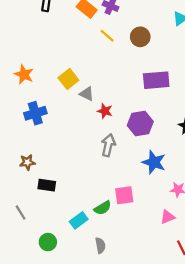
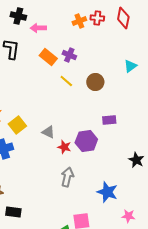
yellow square: (68, 79) -> (17, 125), moved
purple rectangle: (156, 80) -> (109, 120), size x0.6
purple hexagon: (140, 123) -> (86, 141), moved

